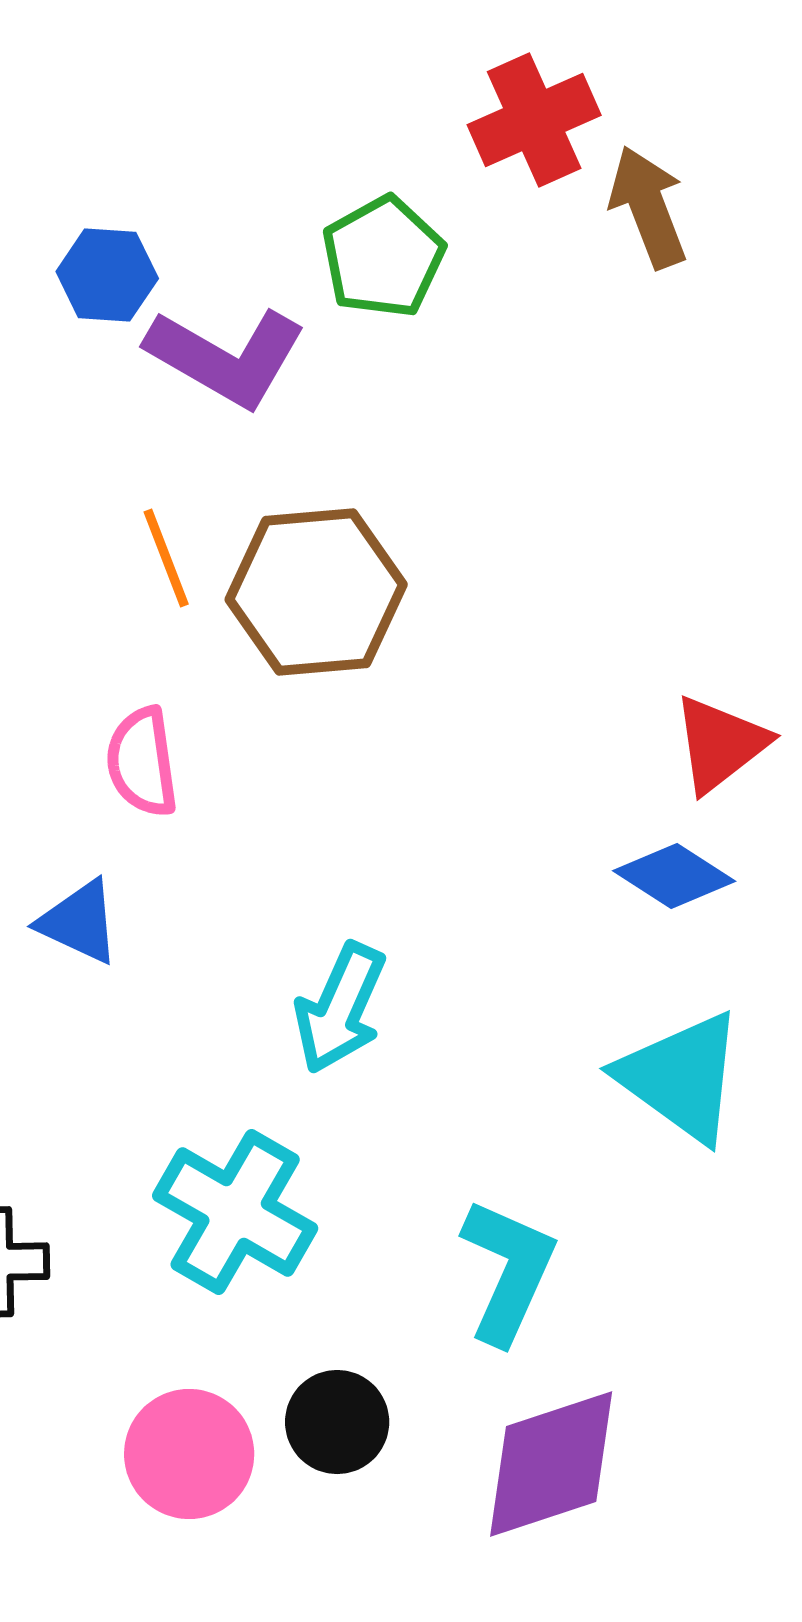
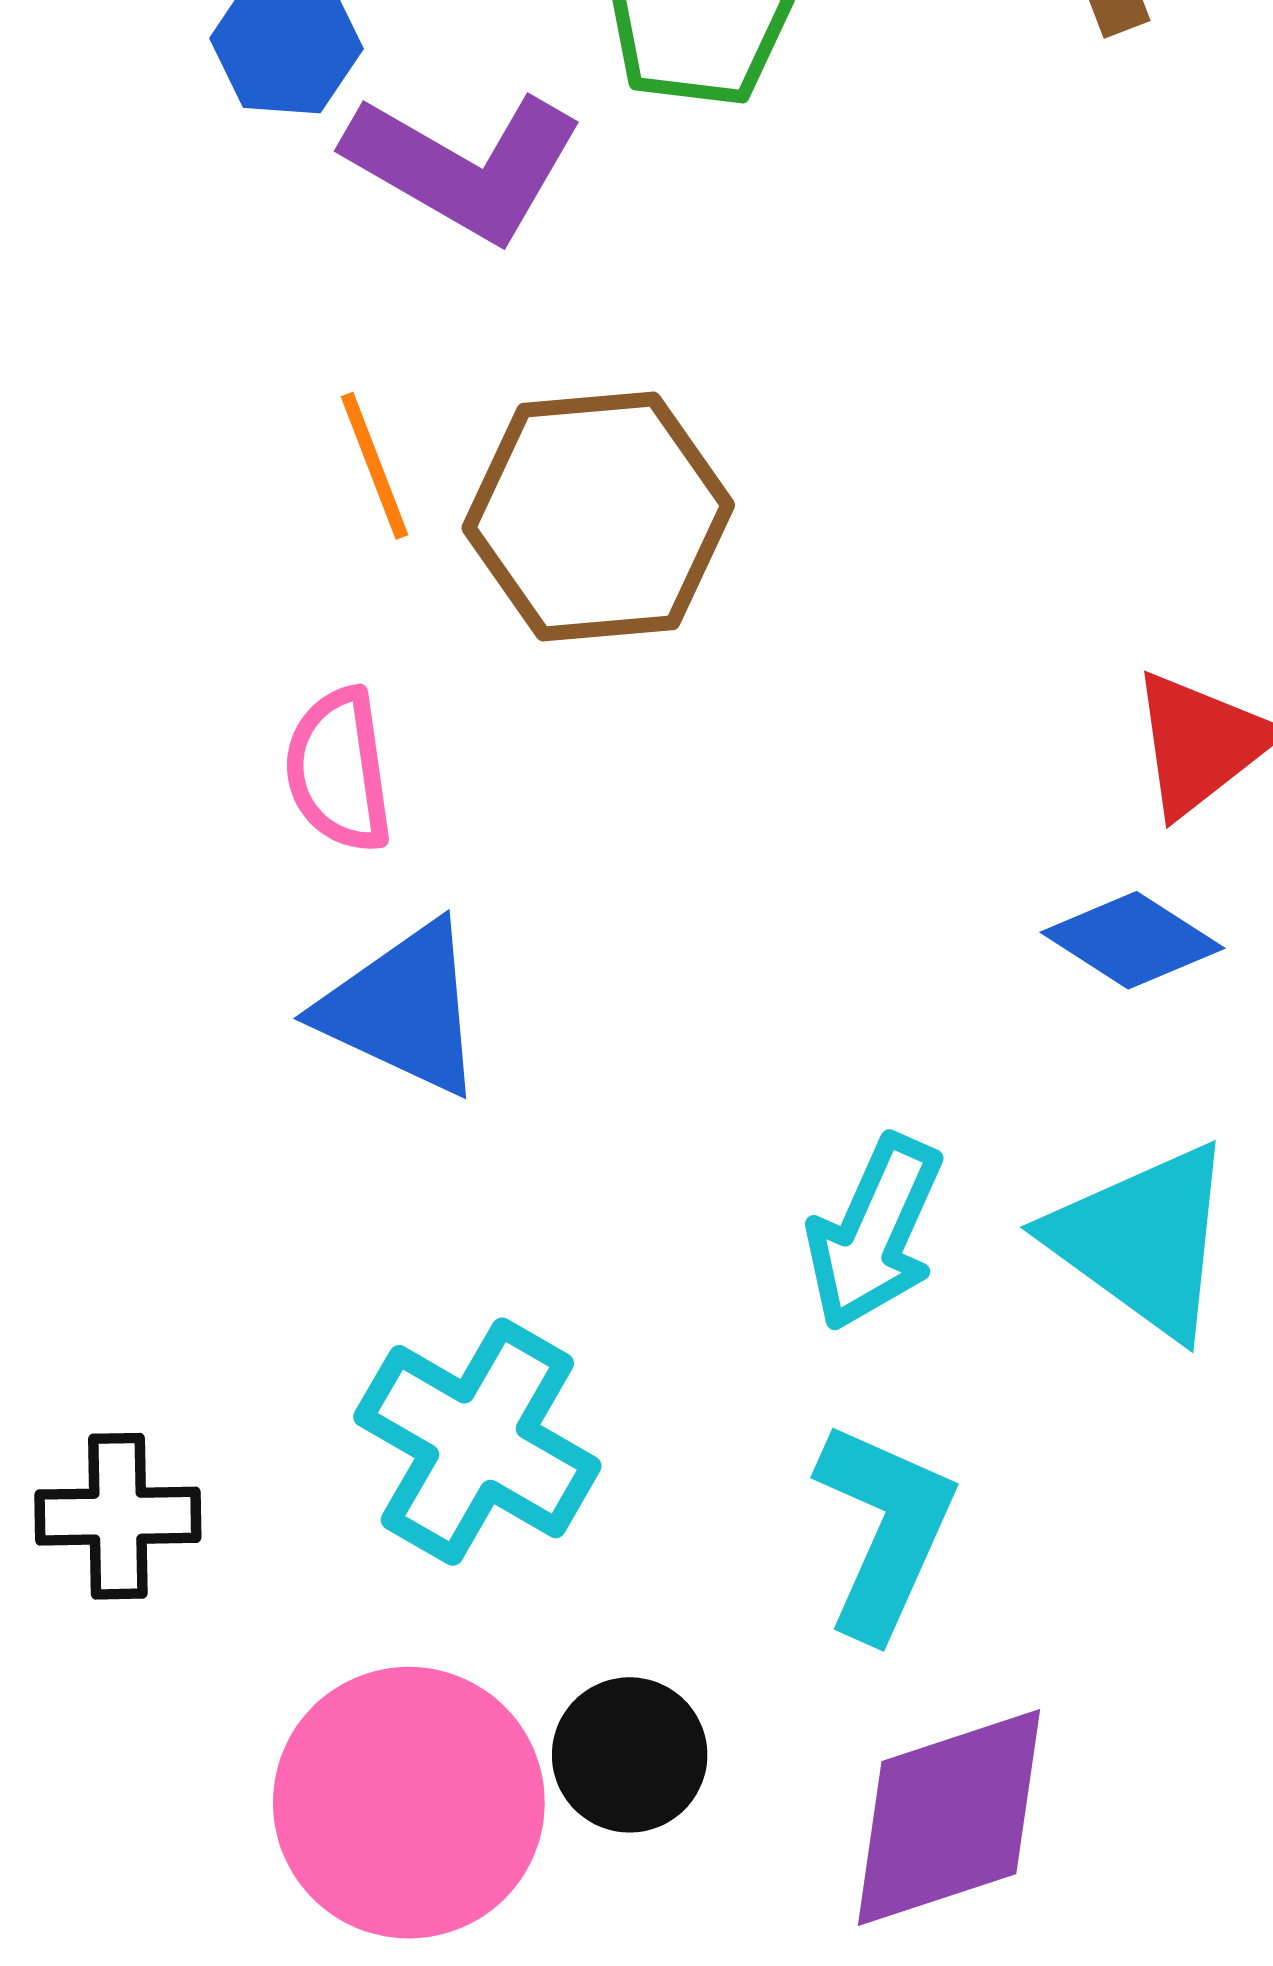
blue triangle: (79, 922) -> (403, 1009), moved, size x1.4
cyan arrow: (340, 1008) -> (874, 1233), moved
pink circle: (189, 1454) -> (409, 1803), size x1.4

